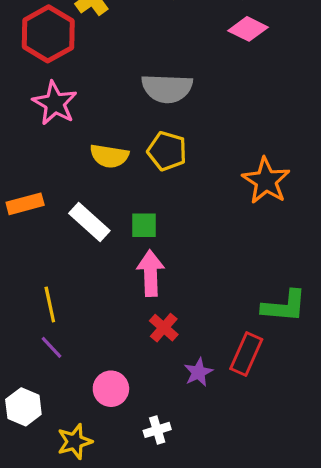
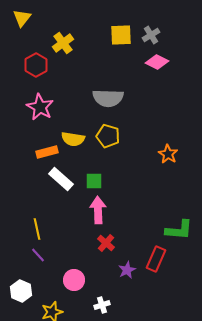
red hexagon: (48, 34) -> (36, 65), size x0.7
orange star: (266, 181) -> (168, 154), size x0.7
orange rectangle: (25, 204) -> (47, 152), moved

